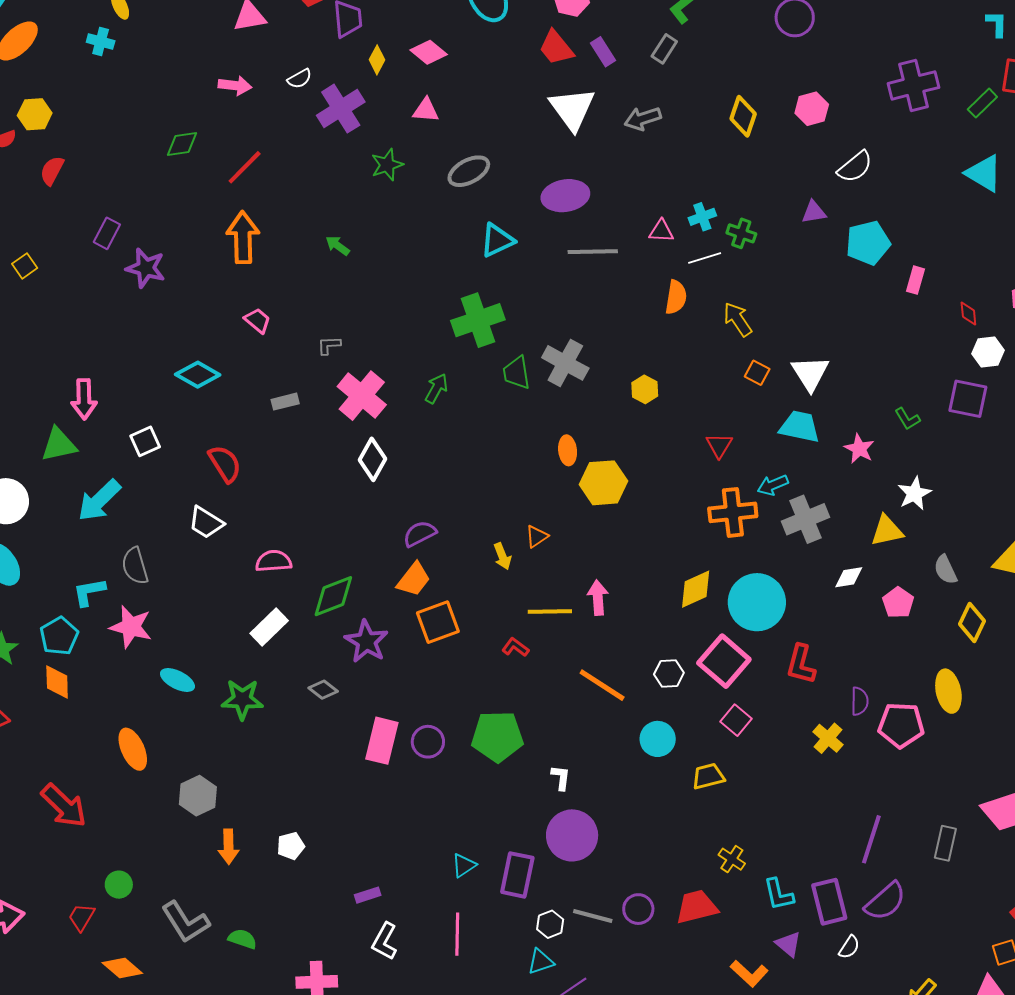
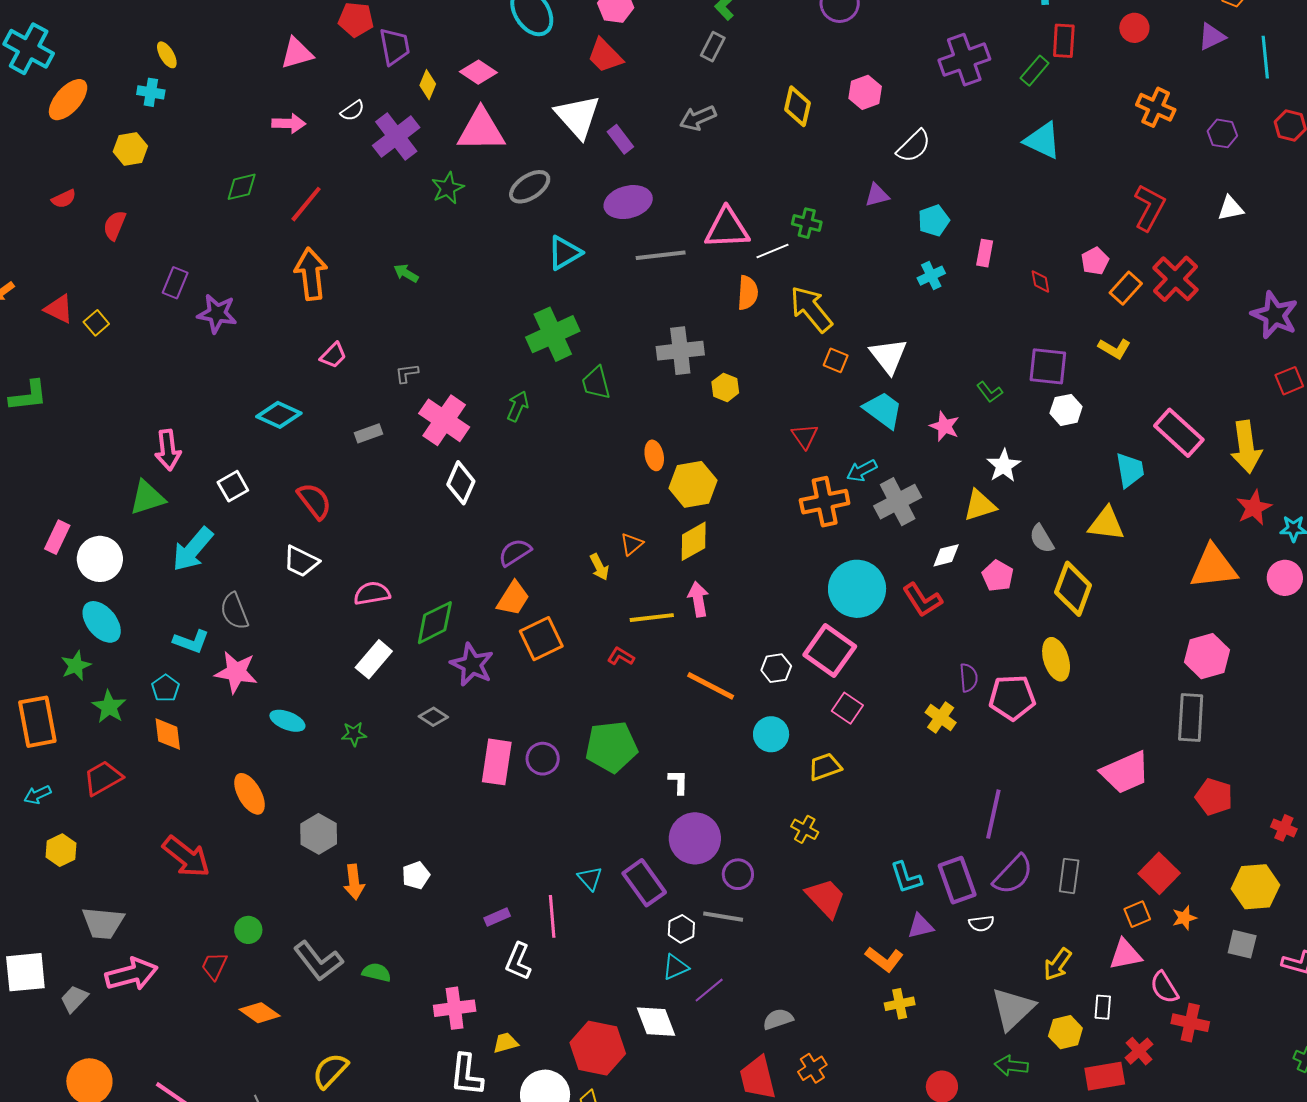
purple rectangle: (603, 52) -> (620, 139), moved
white triangle: (572, 109) -> (578, 116), moved
pink triangle: (426, 110) -> (481, 130), size x1.8
yellow hexagon: (35, 114) -> (130, 149), moved
cyan cross: (702, 217) -> (931, 276), moved
pink triangle: (661, 231) -> (727, 228), size x1.8
cyan pentagon: (868, 243) -> (934, 221), size x0.7
yellow arrow: (738, 319) -> (811, 309), size x1.4
pink trapezoid: (257, 320) -> (333, 355), turned 100
white hexagon: (988, 352) -> (1066, 410), moved
gray cross: (565, 363) -> (680, 351), moved, turned -30
cyan trapezoid: (800, 427) -> (883, 410), turned 30
yellow diamond: (696, 589) -> (694, 541), moved
cyan L-shape: (89, 592) -> (191, 641), turned -144
yellow diamond: (972, 623) -> (1073, 589), size x1.4
cyan pentagon: (59, 636) -> (166, 688), size x0.7
red L-shape: (801, 664) -> (922, 600), moved, turned -42
green star: (242, 699) -> (354, 734), size x0.6
gray rectangle: (945, 843) -> (1069, 876), moved
yellow cross: (732, 859) -> (805, 829), moved
cyan triangle: (464, 865) -> (590, 878), turned -32
purple rectangle: (517, 875) -> (644, 883), turned -42
red trapezoid: (697, 907) -> (826, 898), turned 66
purple circle: (638, 909) -> (738, 874), moved
pink line: (457, 934) -> (552, 916), moved
purple triangle: (788, 944) -> (920, 926), turned -48
white semicircle: (849, 947) -> (981, 923), turned 55

